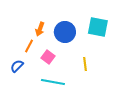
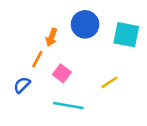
blue circle: (65, 32) -> (85, 24), moved
yellow line: (85, 64) -> (109, 82), turned 64

